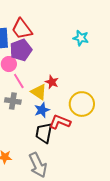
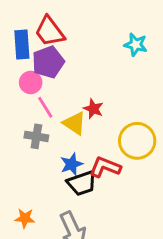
blue star: (42, 110) -> (71, 164), moved
black trapezoid: (44, 133) -> (82, 183), turned -120

